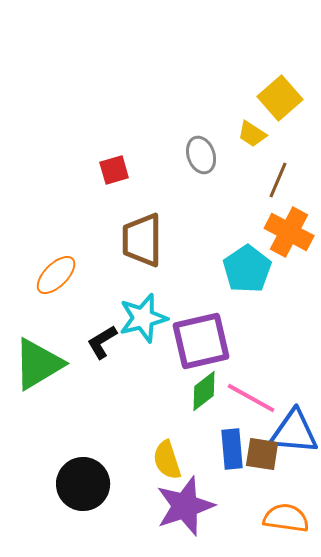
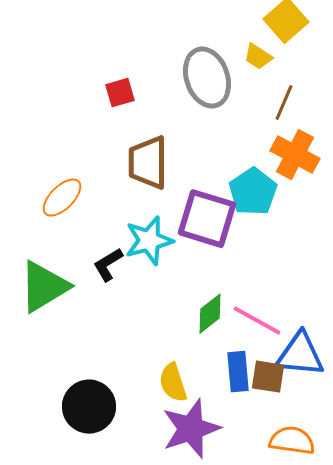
gray ellipse: (201, 155) -> (207, 78), size x1.6
purple square: (201, 341) -> (207, 219), moved, turned 30

